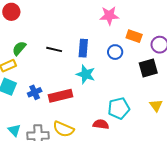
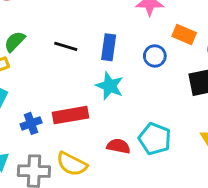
blue cross: (35, 92) -> (31, 123), moved
cyan pentagon: (119, 108) -> (155, 139), turned 30
red semicircle: (101, 124) -> (118, 146), moved

